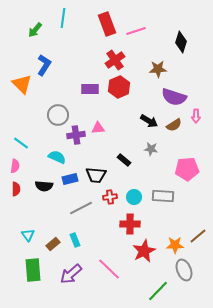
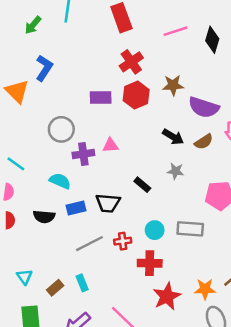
pink line: (136, 31) -> (175, 31), moved
brown star: (158, 69) -> (173, 85), moved
red cross: (110, 197) -> (123, 241), moved

